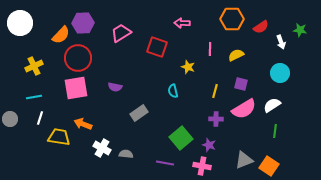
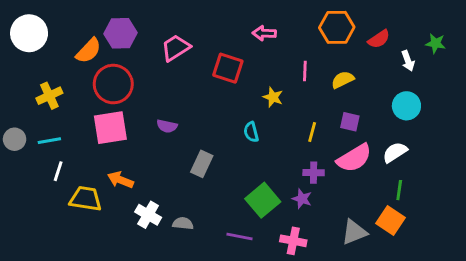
gray rectangle: (139, 113) -> (202, 164), turned -30
gray circle: (10, 119) -> (15, 139), moved
purple star: (209, 145) -> (302, 199), moved
orange square: (269, 166) -> (391, 221), moved

